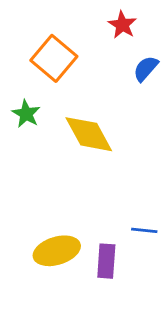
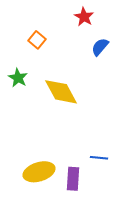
orange square: (54, 58) -> (37, 40), size x0.6

